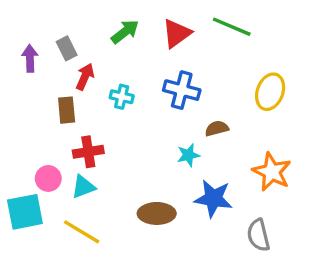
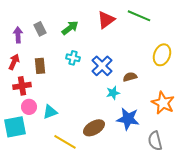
green arrow: (125, 32) -> (70, 28), moved
red arrow: (85, 77) -> (14, 62), moved
blue cross: (182, 90) -> (102, 66), moved, turned 30
red cross: (88, 152) -> (22, 86), moved
brown ellipse: (157, 213) -> (94, 128), turned -30
yellow line: (82, 232) -> (65, 142), moved

